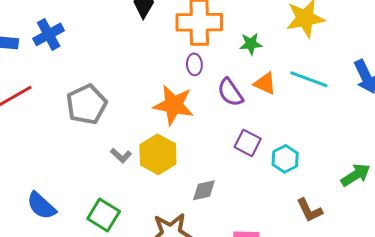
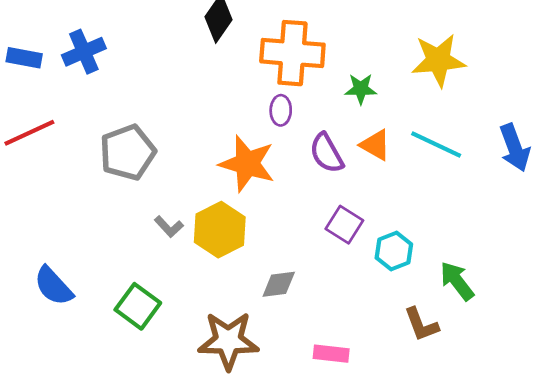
green arrow: (356, 175) -> (457, 281), moved, turned -100

